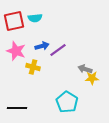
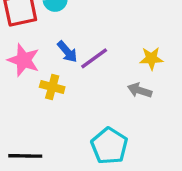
blue arrow: (42, 46) -> (67, 52), turned 64
yellow star: (92, 78) -> (151, 58), moved

